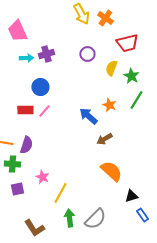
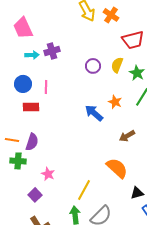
purple circle: (87, 54) -> (93, 66), moved
blue circle: (40, 87) -> (23, 84), moved
pink line: (44, 111) -> (46, 87), moved, turned -40
brown arrow: (104, 139) -> (127, 136), moved
purple square: (17, 189) -> (35, 195), moved, turned -32
yellow line: (60, 193) -> (84, 190), moved

